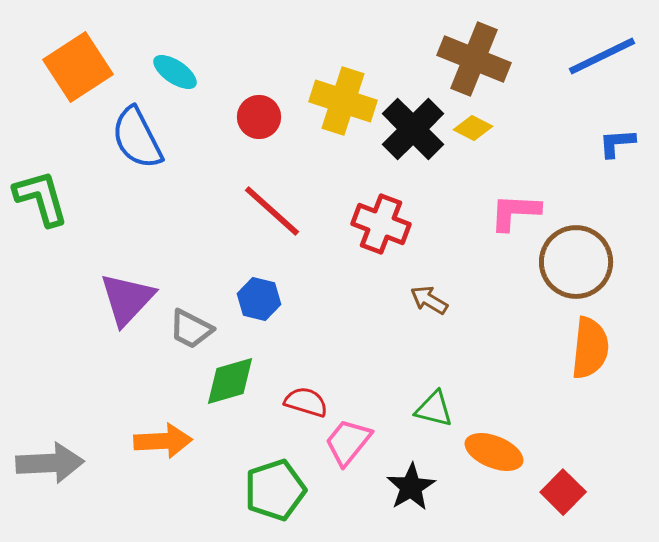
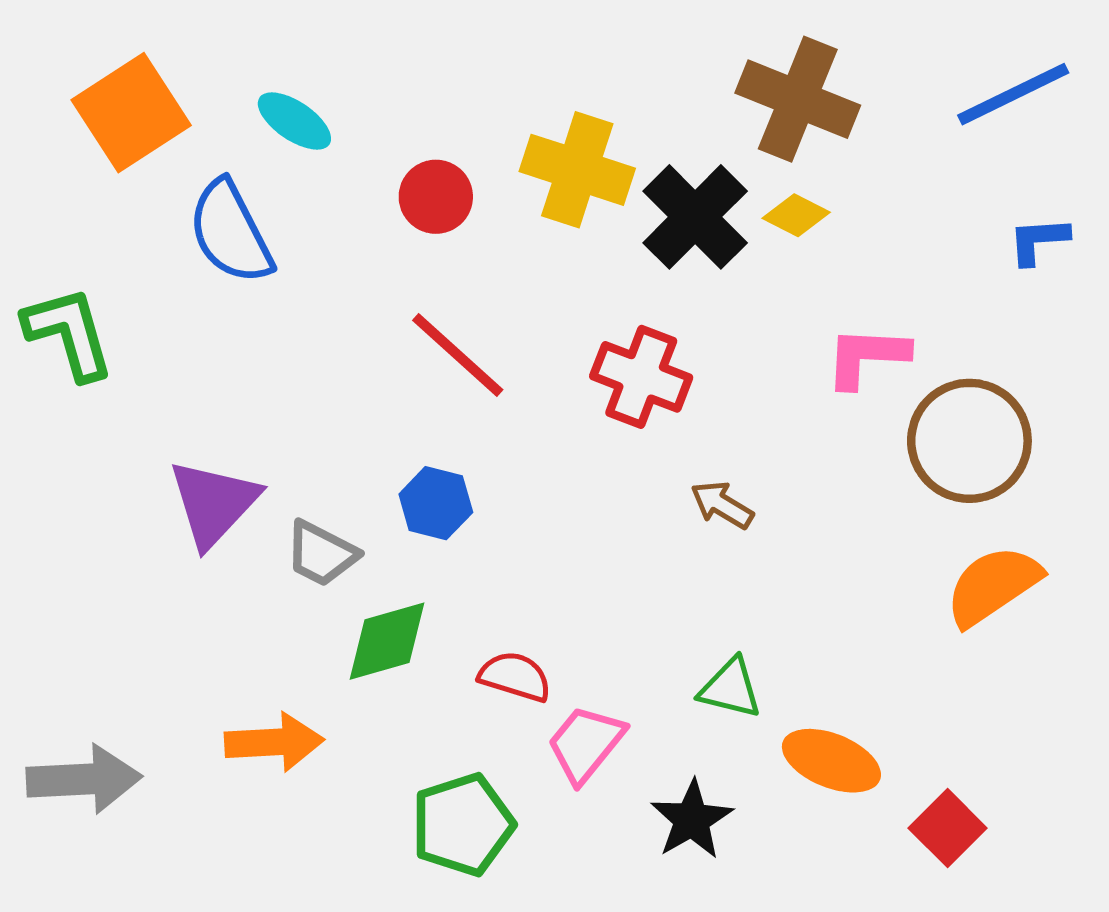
orange semicircle: (590, 348) -> (993, 586), turned -130

